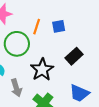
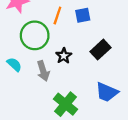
black star: (42, 70) -> (64, 56), moved, size x0.6
gray arrow: (16, 88) -> (43, 71), moved

